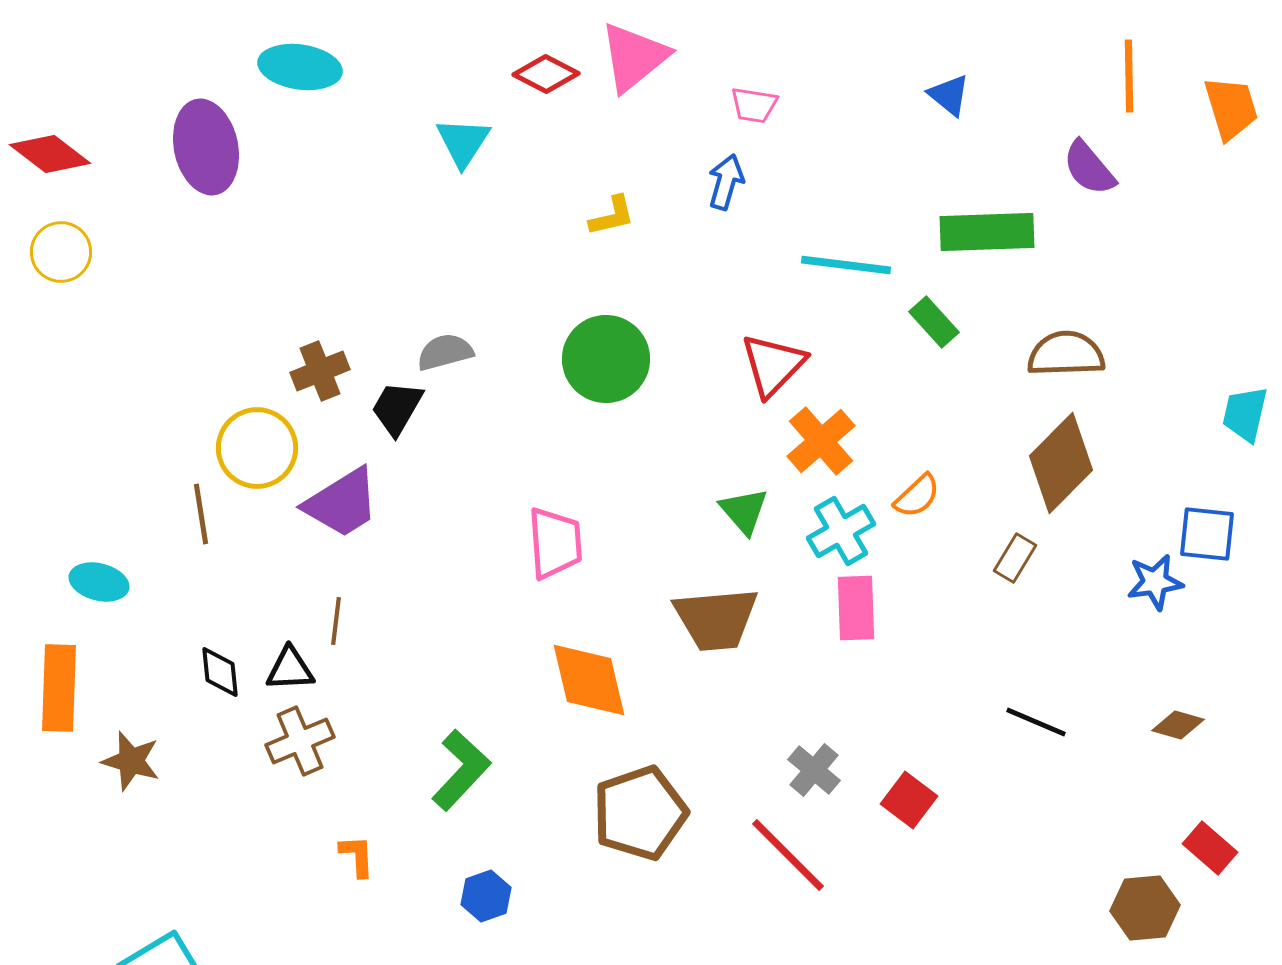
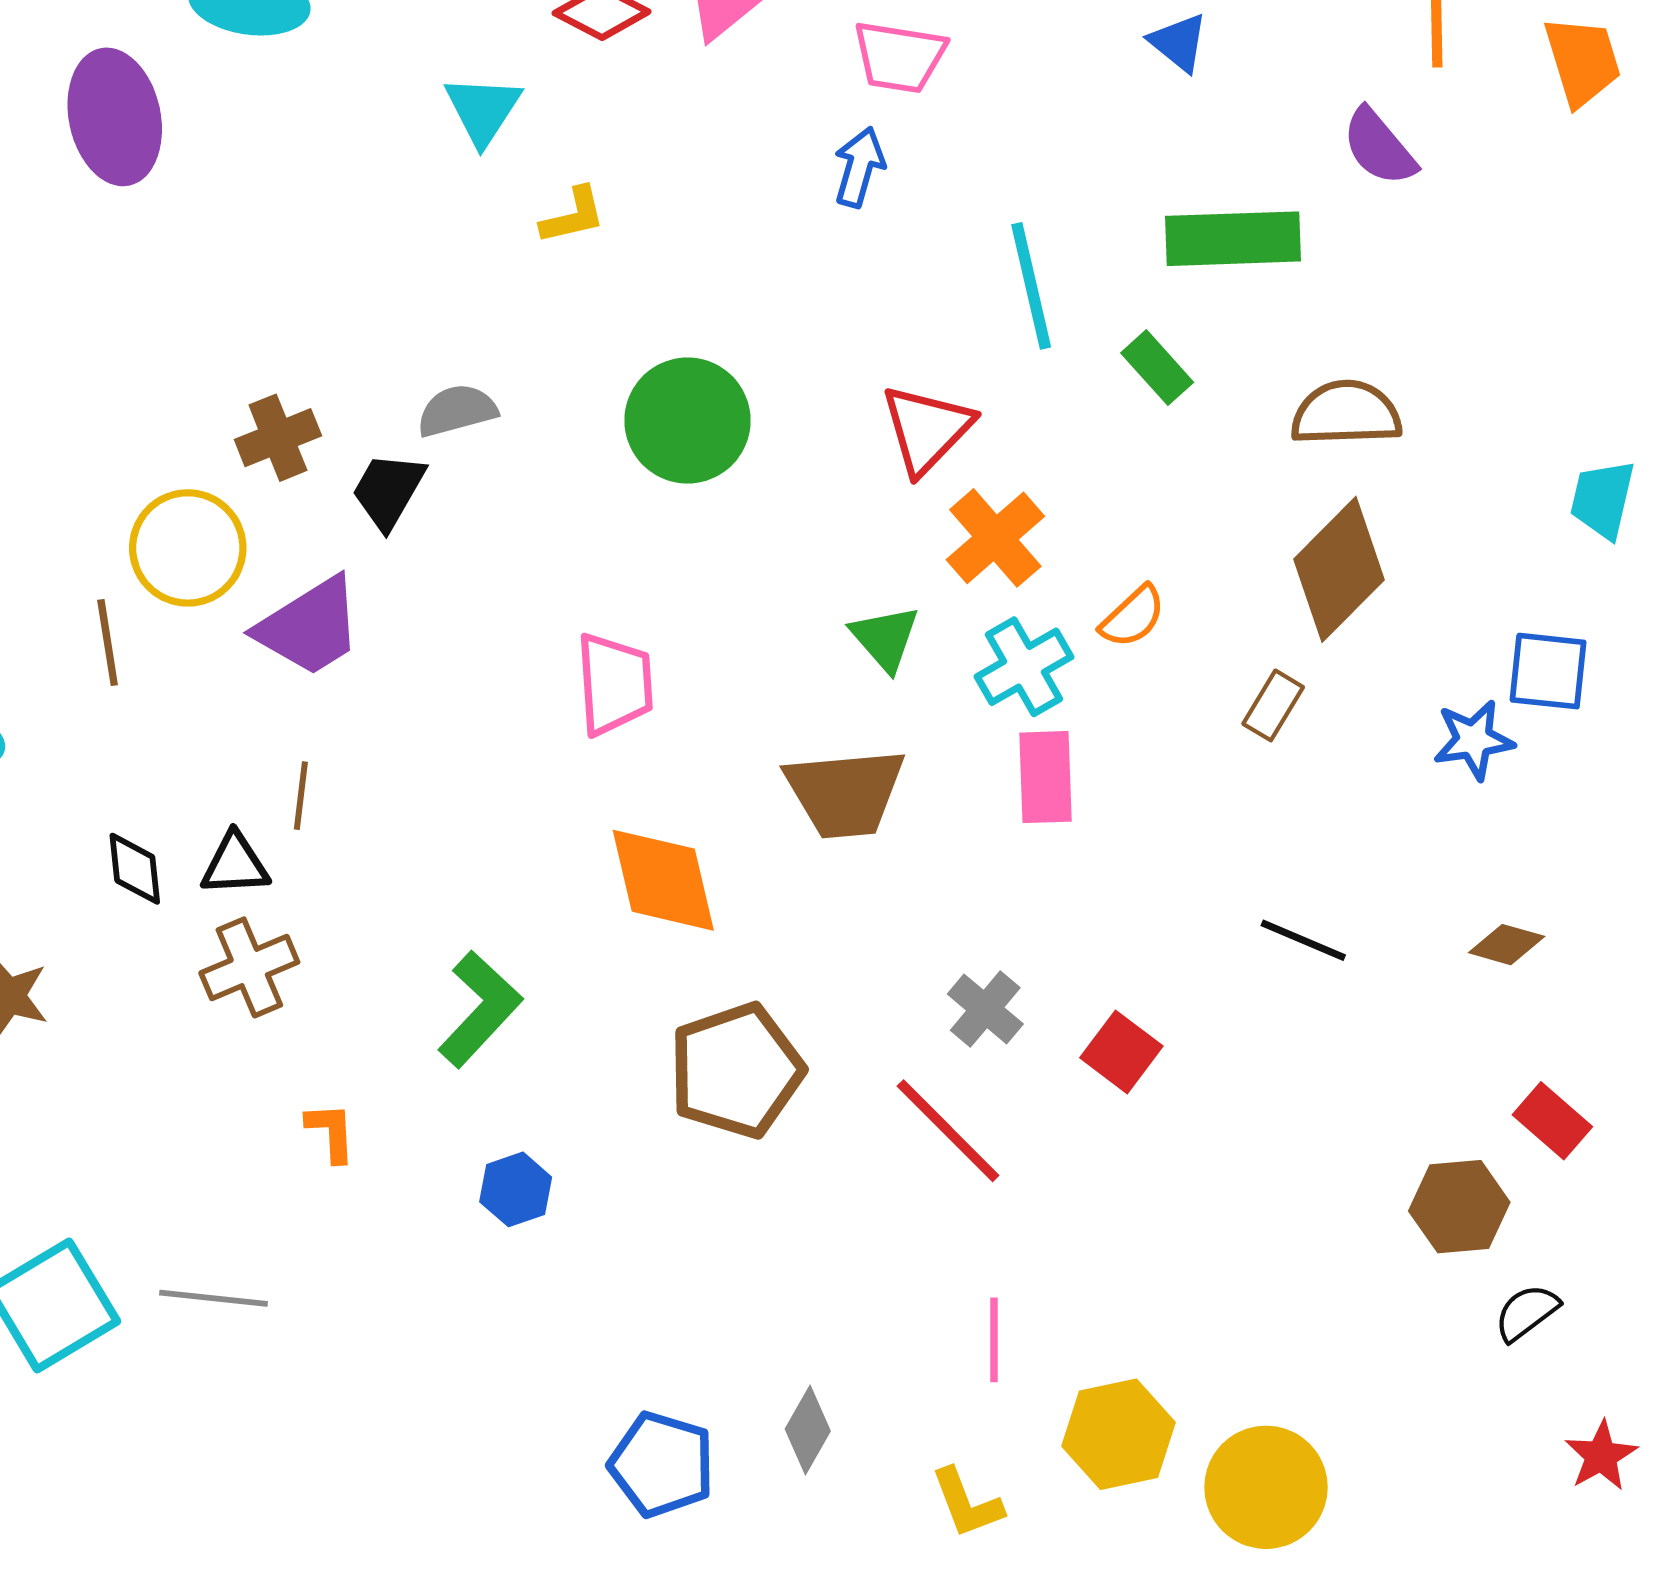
pink trapezoid: (754, 105) -> (899, 57), size x1.4
yellow L-shape: (612, 216) -> (573, 216), moved
cyan line: (846, 265) -> (1031, 286), turned 70

